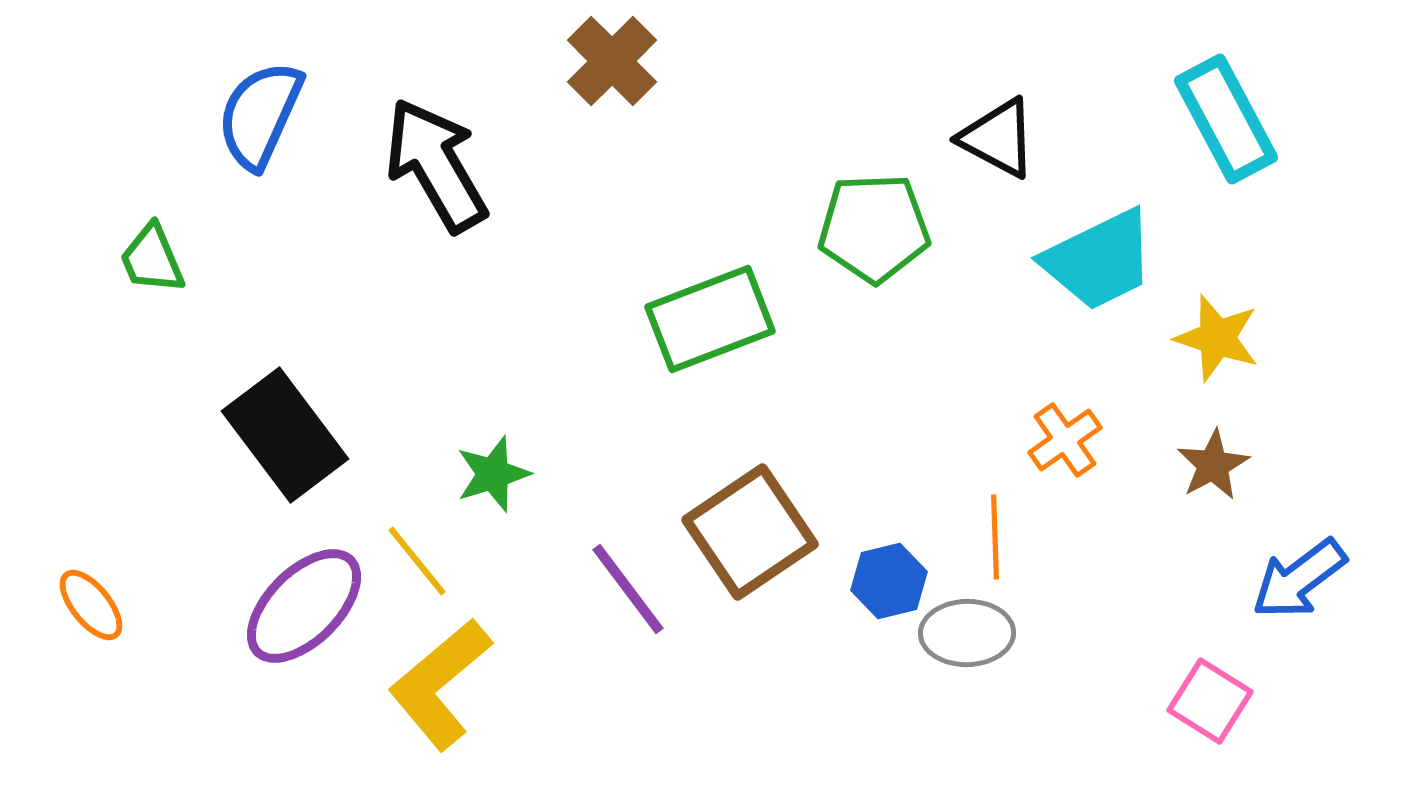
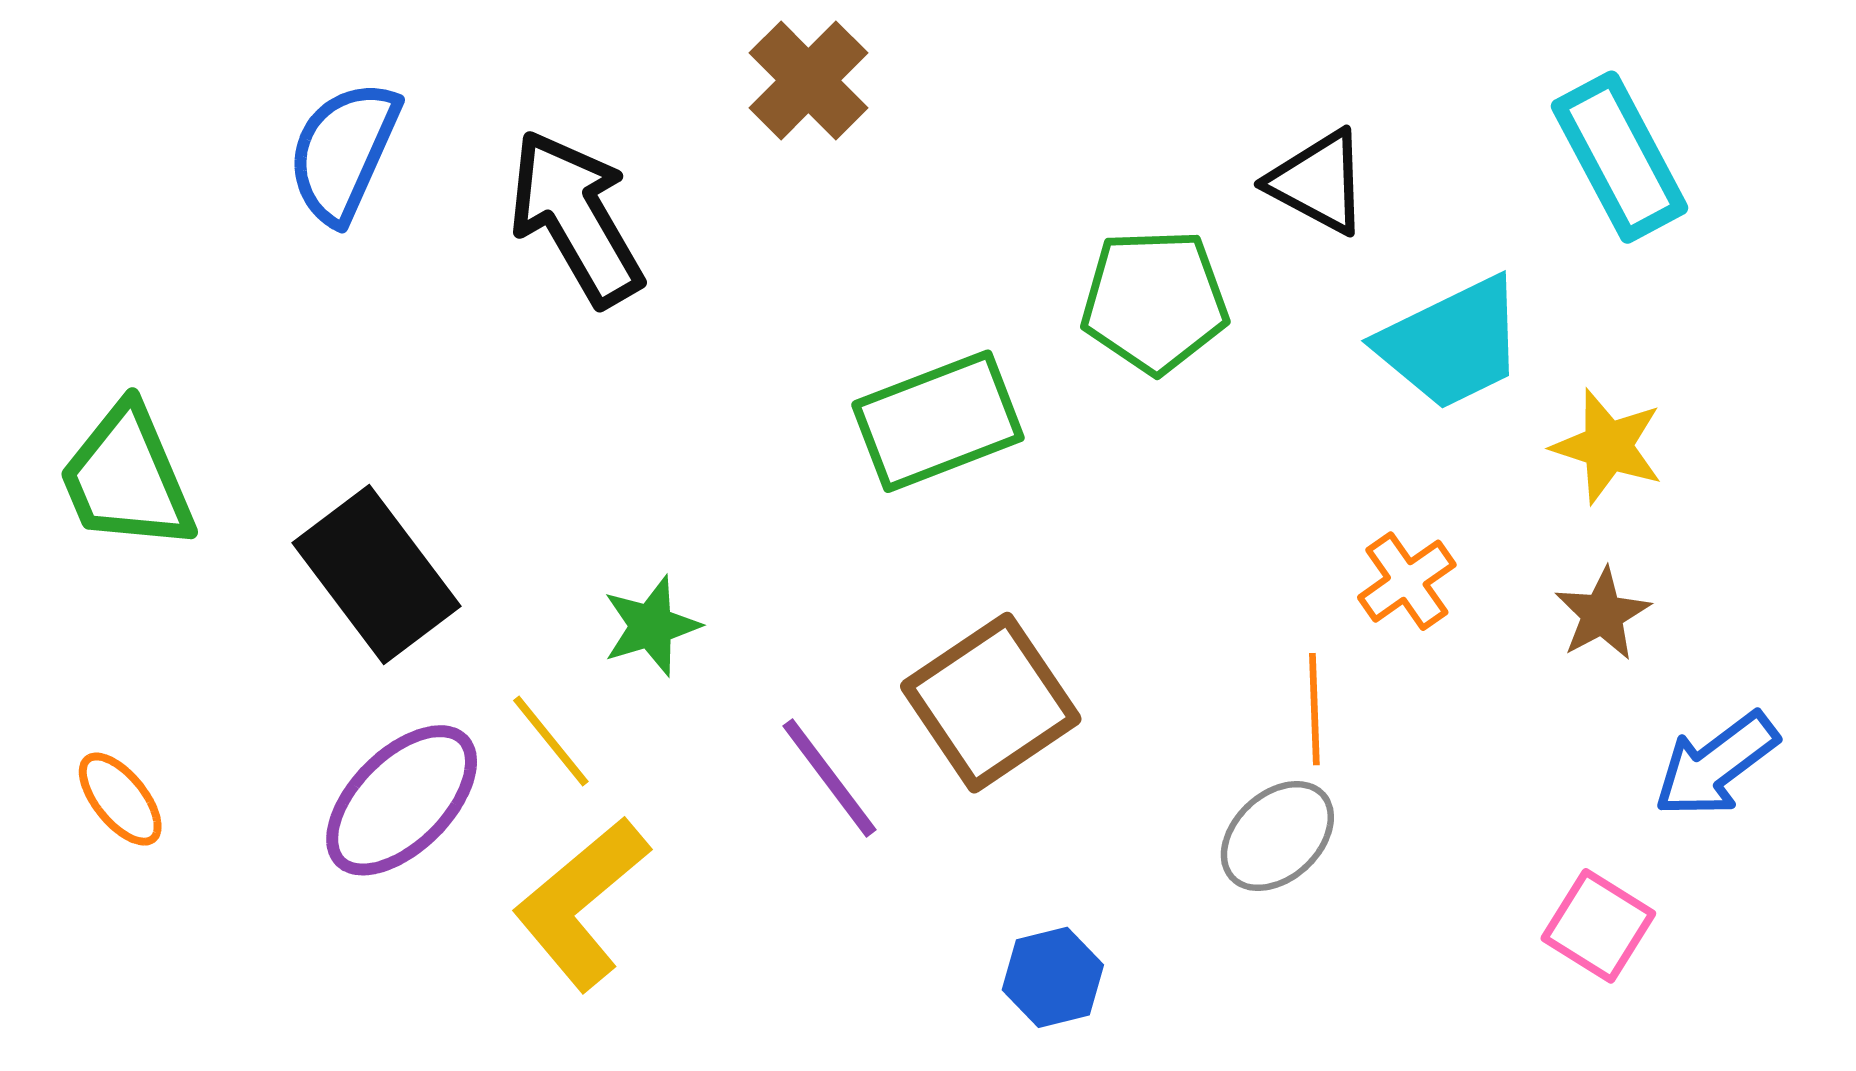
green trapezoid: (152, 259) -> (127, 478), moved, size x1.6
blue hexagon: (889, 581) -> (1053, 977), moved
gray ellipse: (967, 633) -> (1277, 836), turned -42

